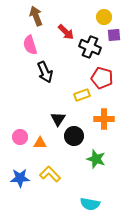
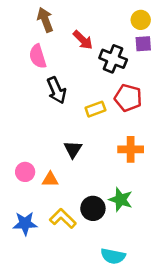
yellow circle: (104, 17) -> (141, 20), moved
yellow rectangle: (82, 95) -> (95, 109), moved
black circle: (74, 136) -> (93, 208), moved

